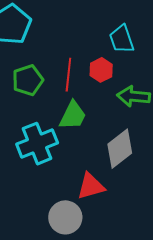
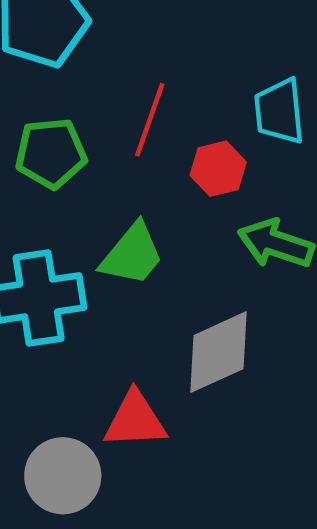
red line: (68, 75) -> (150, 120), moved

